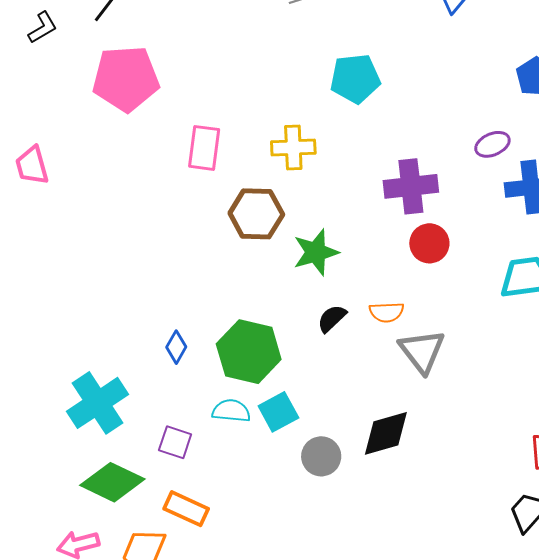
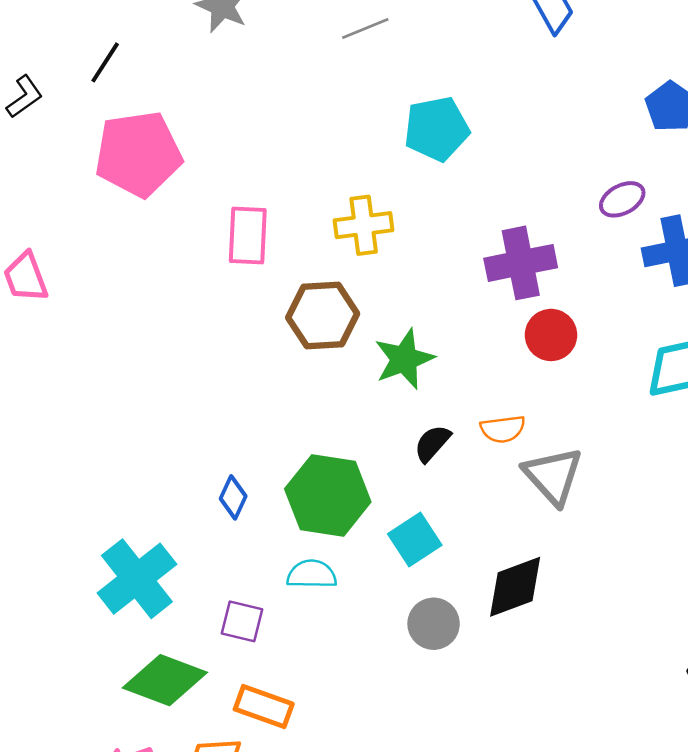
cyan square: (278, 412) -> (415, 539), moved

